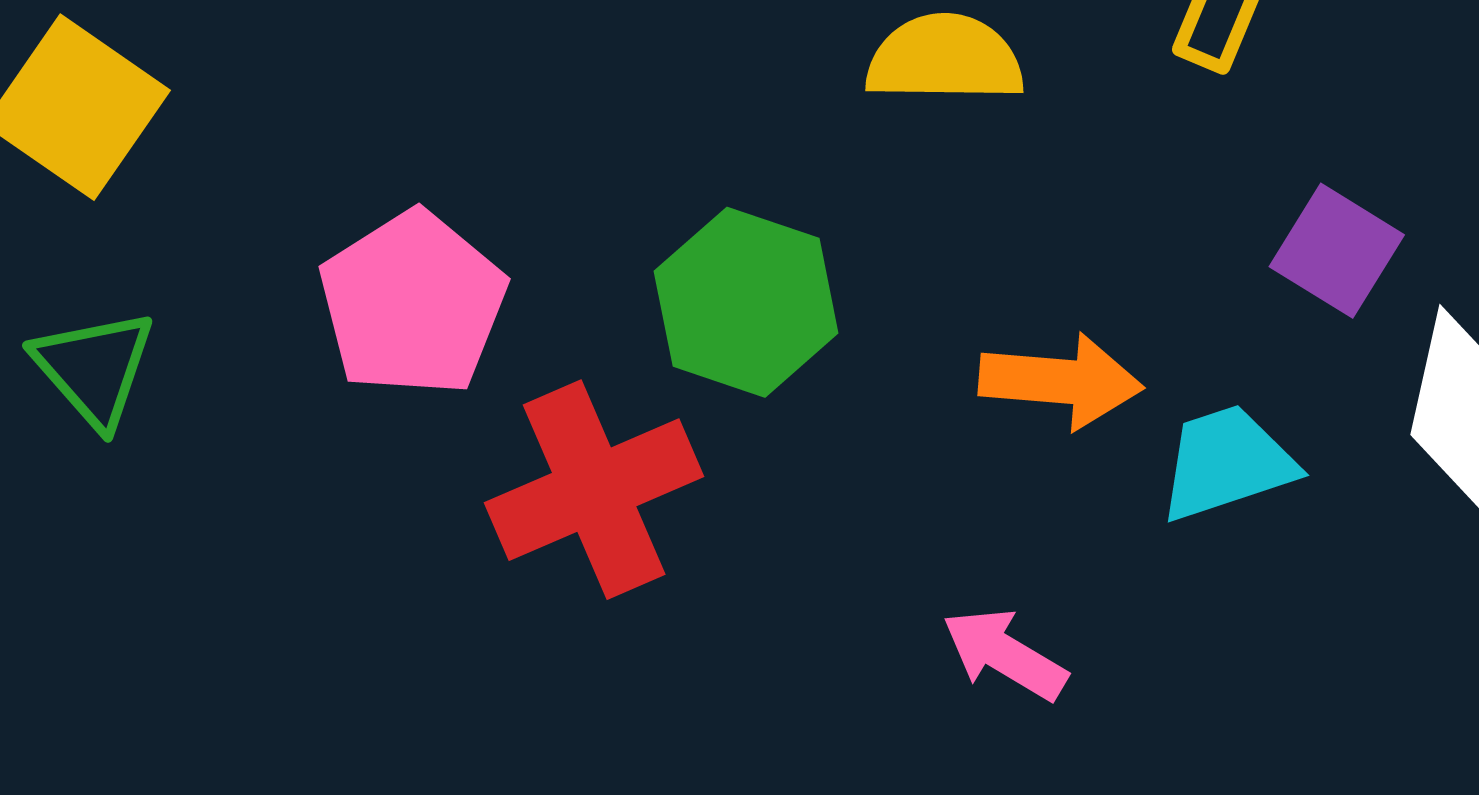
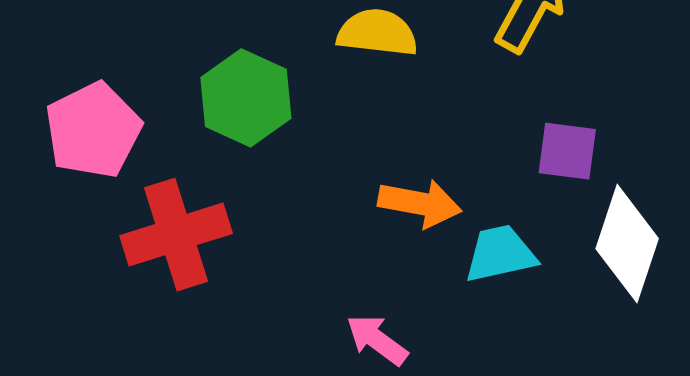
purple square: (1337, 251) -> (567, 151), turned -30
green hexagon: (746, 302) -> (246, 98), moved

